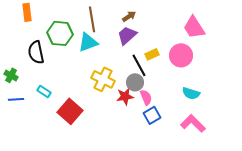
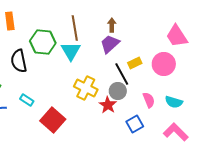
brown arrow: (129, 16) -> (112, 25), turned -56
cyan triangle: (88, 42) -> (71, 51), turned -40
red star: (125, 96) -> (108, 105), turned -30
pink semicircle: (146, 97) -> (149, 100), moved

